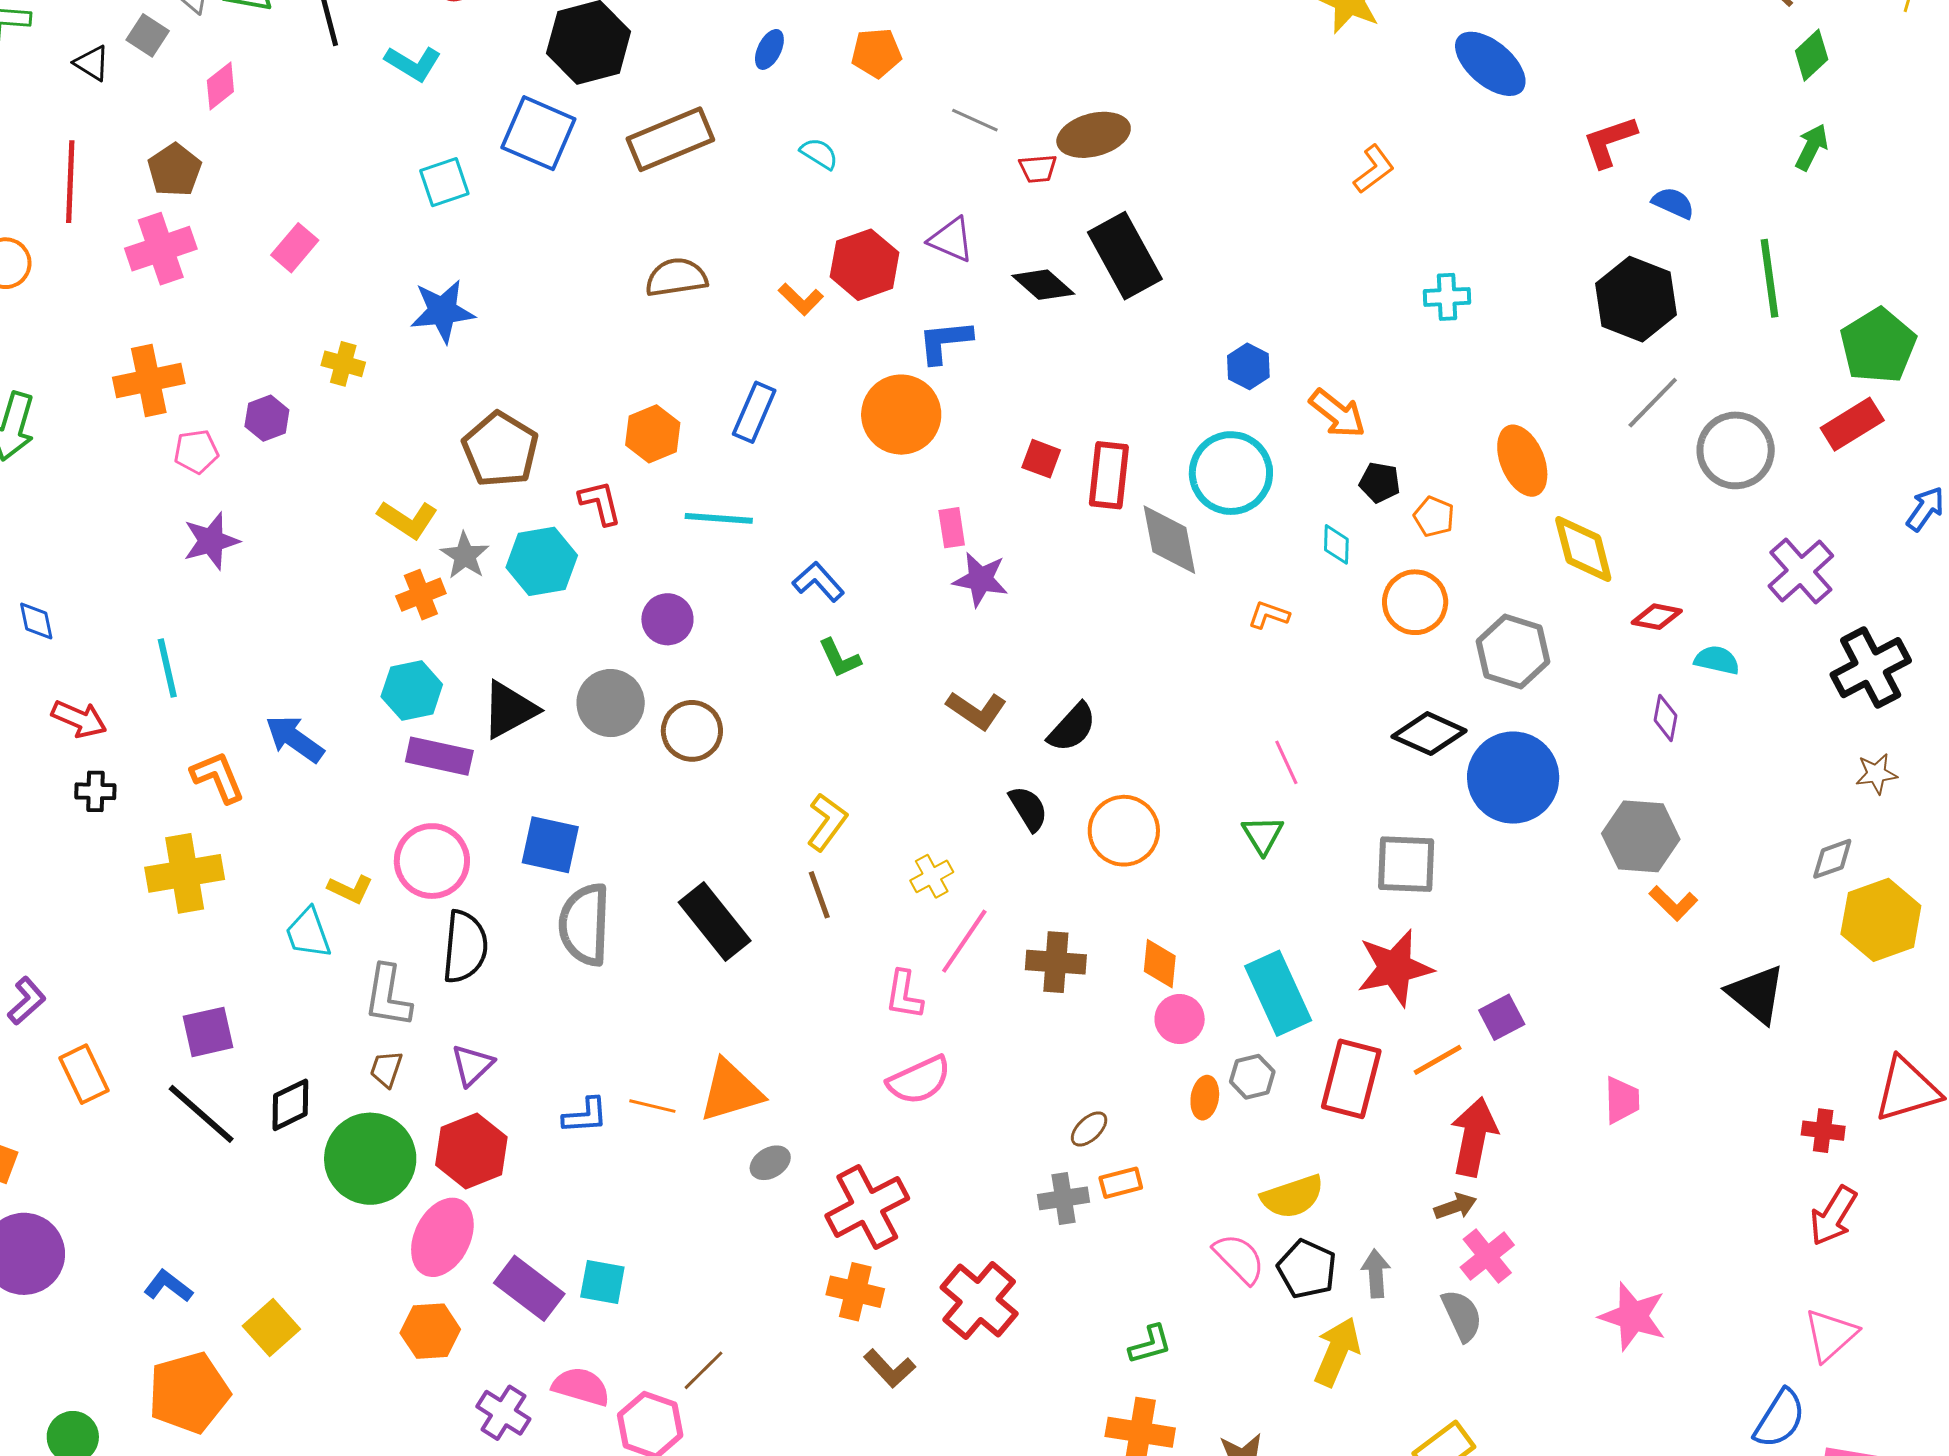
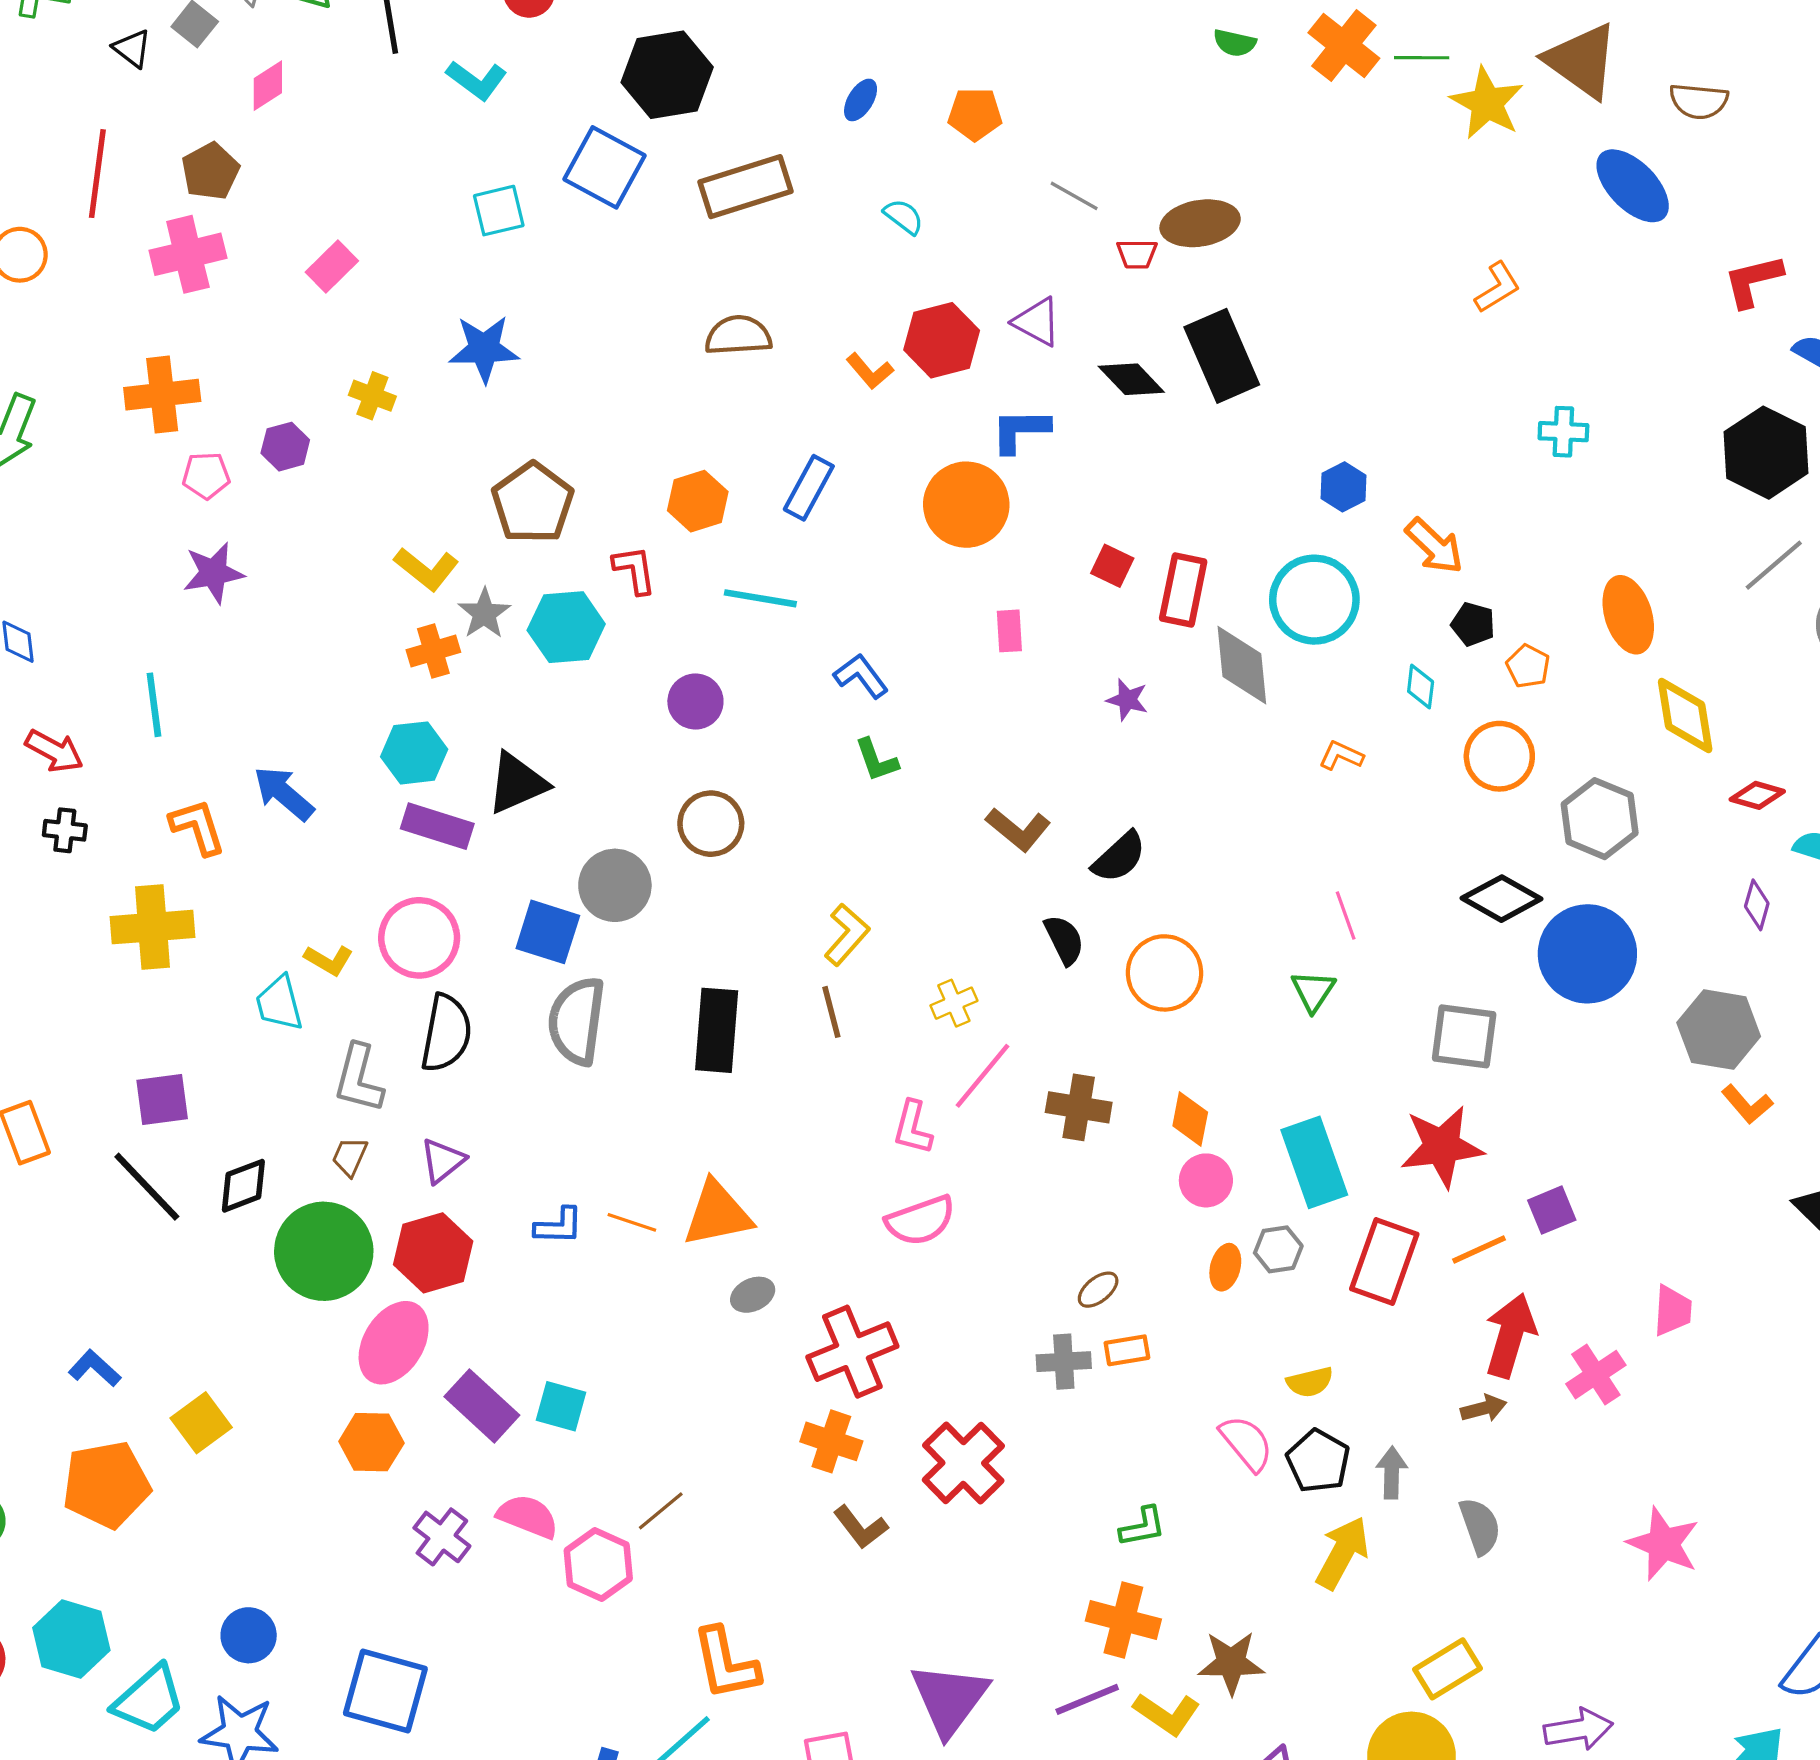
purple star: (980, 579) -> (1127, 700), moved, size x0.7
gray circle: (611, 703) -> (615, 885), moved
black rectangle: (715, 921) -> (717, 1030), turned 38
yellow semicircle: (1293, 1197) -> (1310, 1382), size x0.7
pink cross: (1487, 1256) -> (1596, 1375), moved

